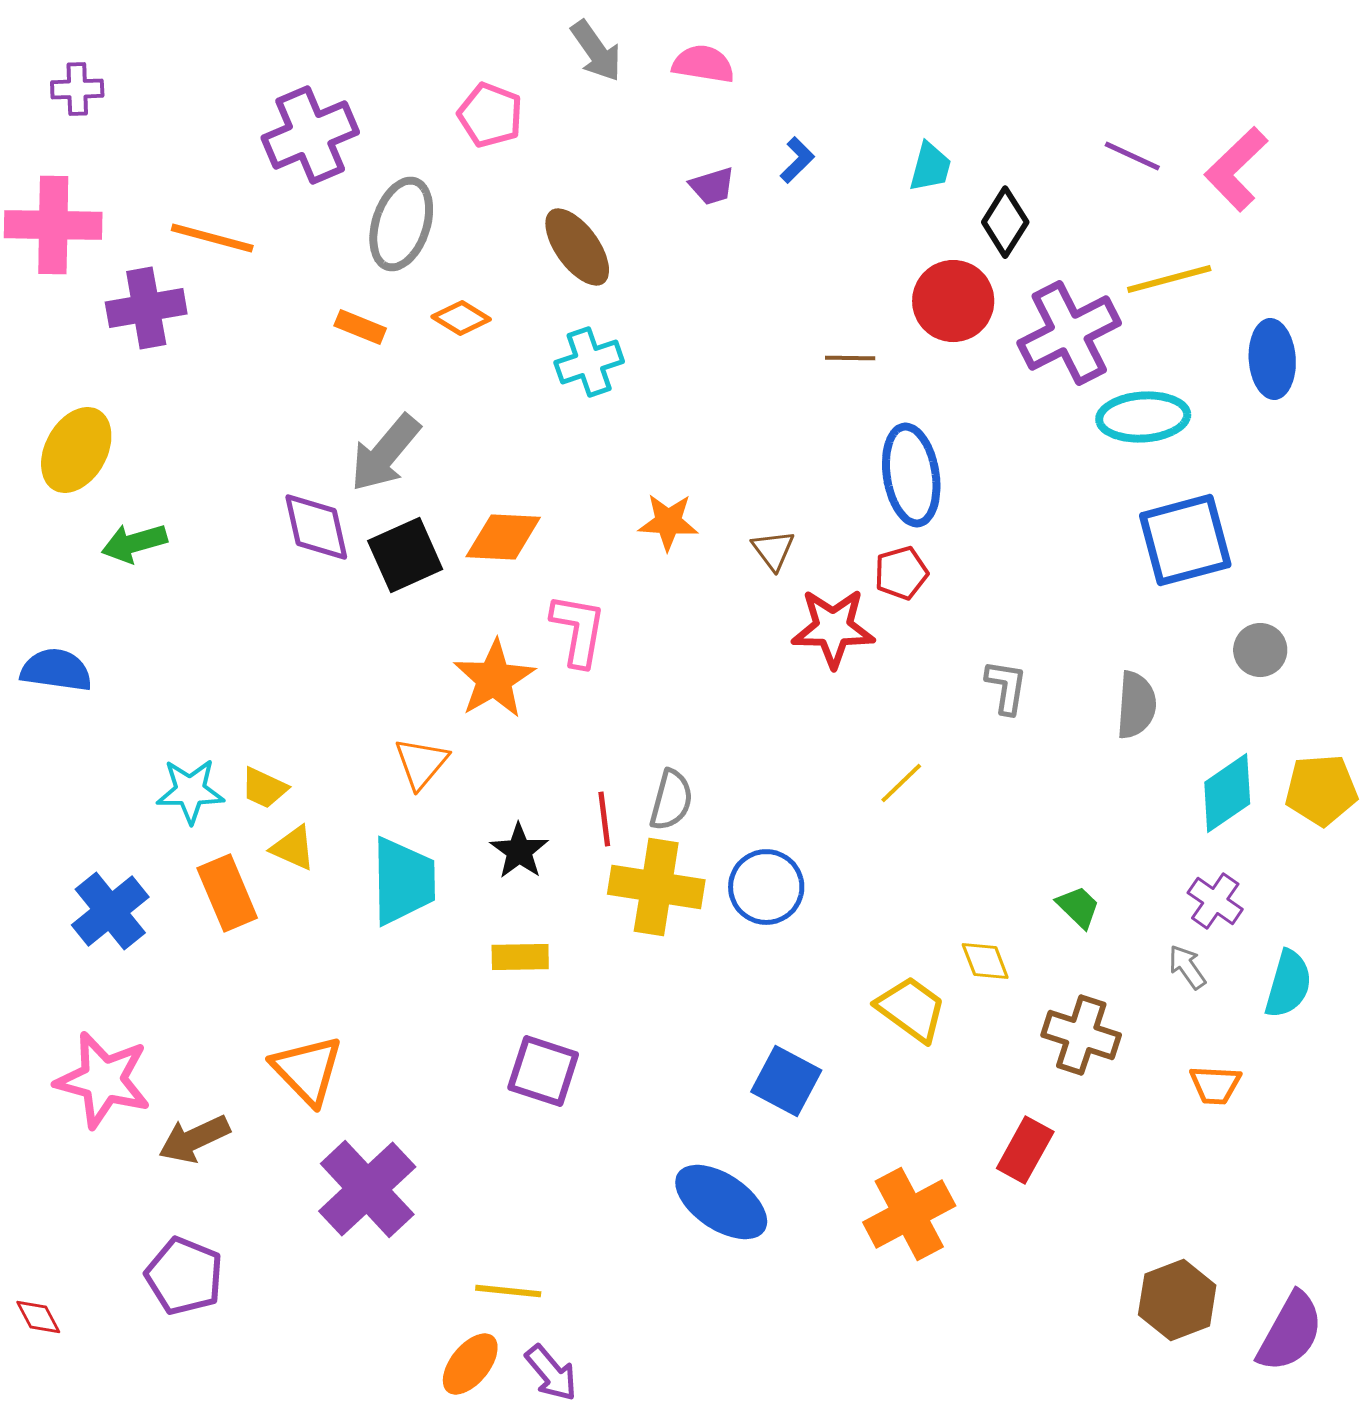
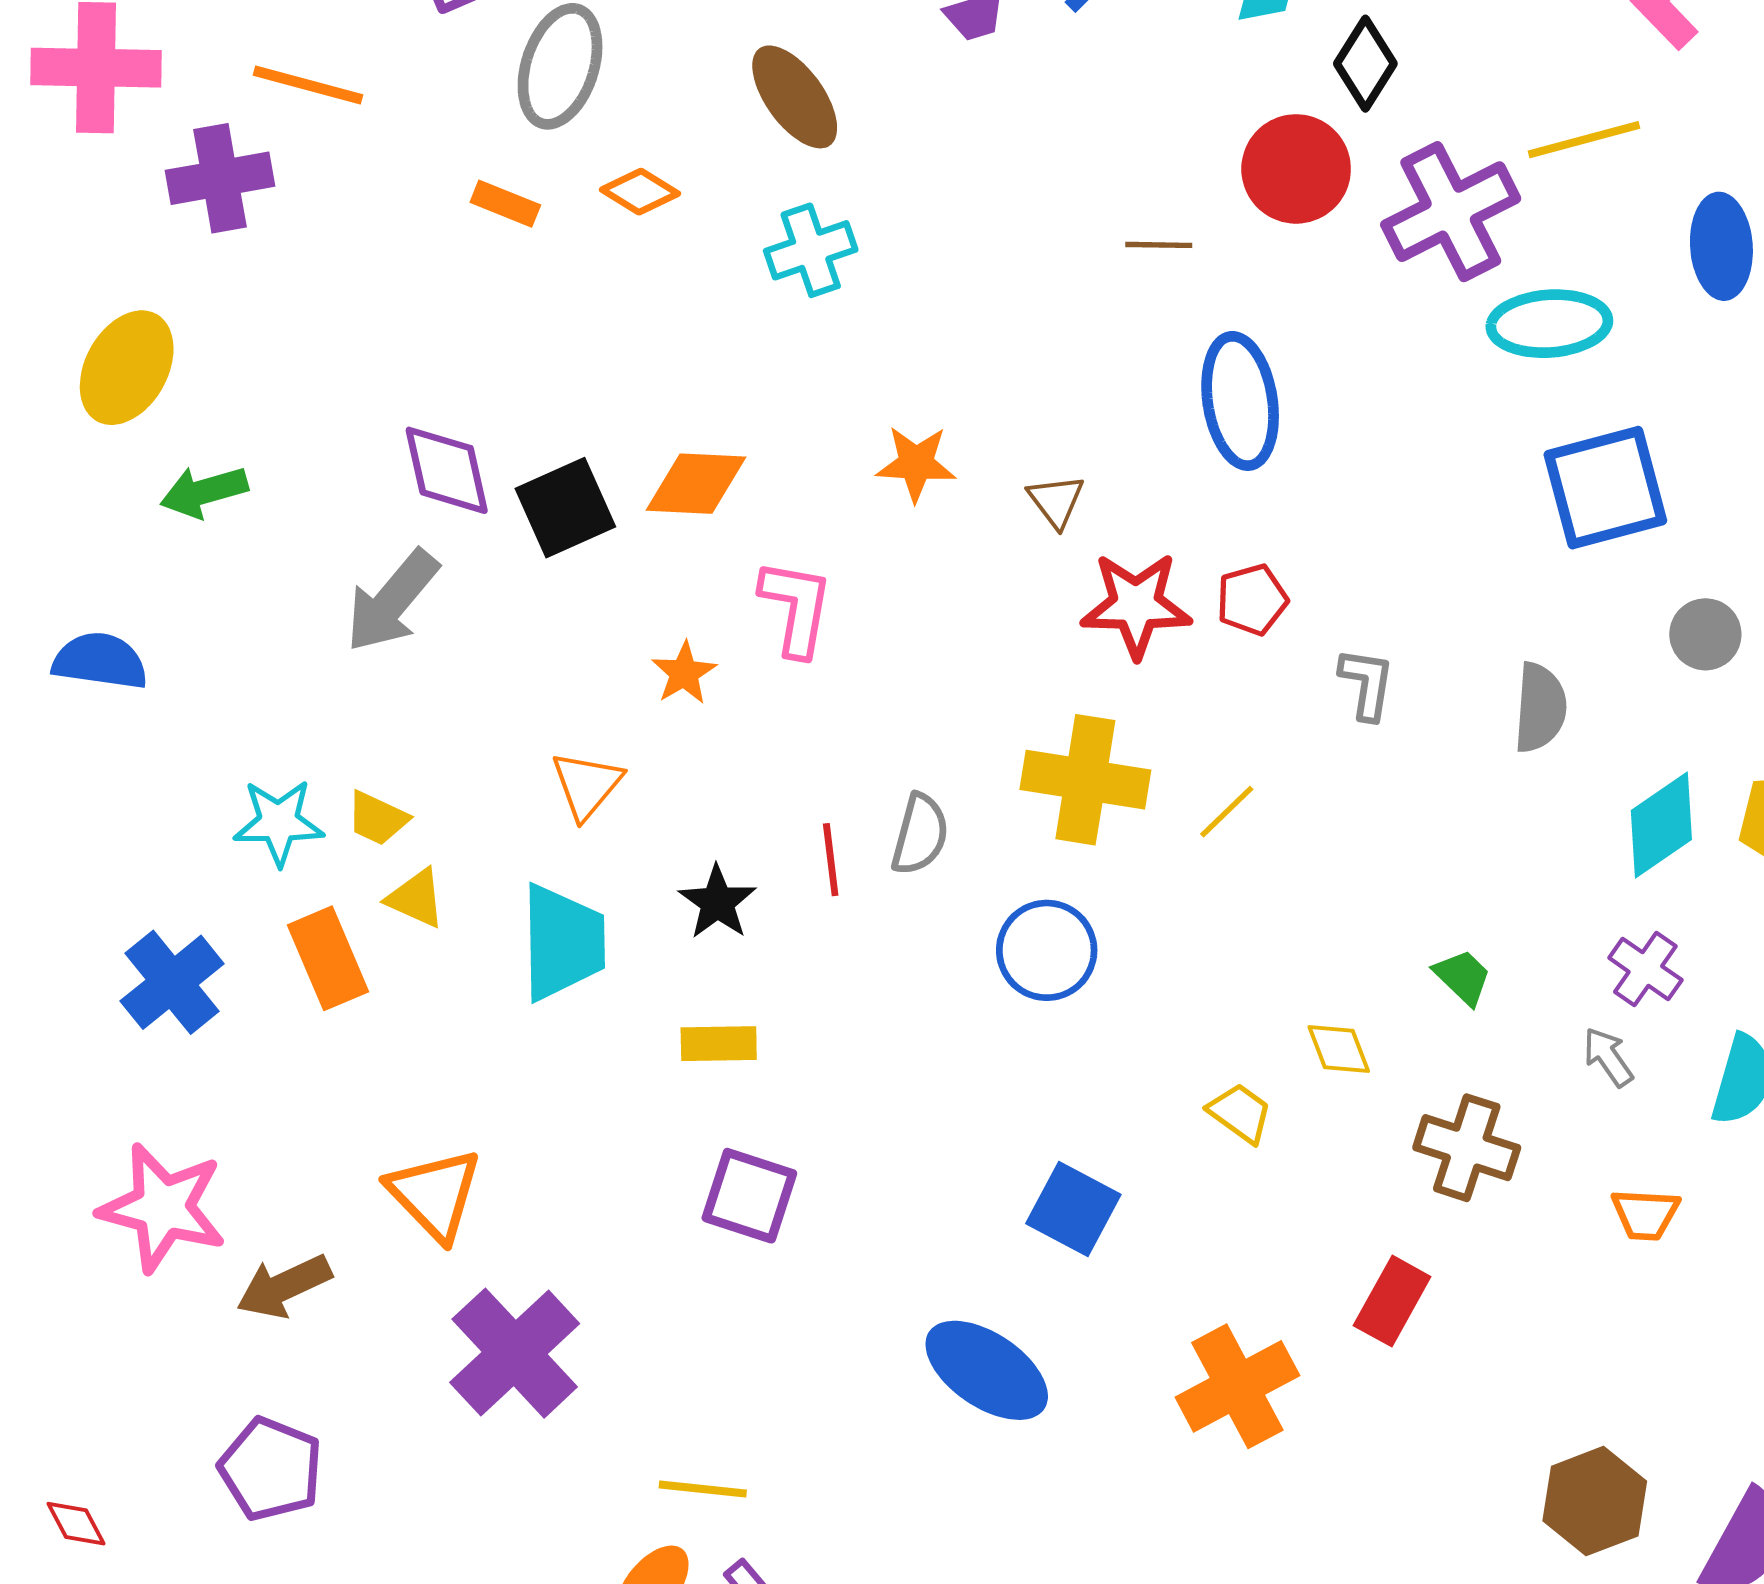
gray arrow: (385, 453) -> (392, 601), moved
red pentagon: (901, 573) -> (1252, 600), moved
orange star: (494, 679) -> (684, 673), size x0.6
yellow cross: (656, 887) -> (1085, 780), moved
yellow trapezoid: (911, 1009) -> (1240, 1113), size x0.7

